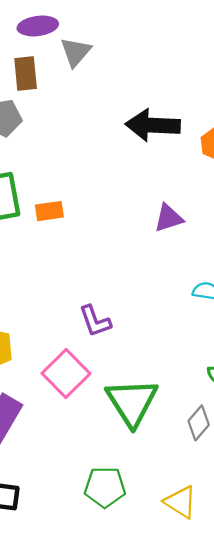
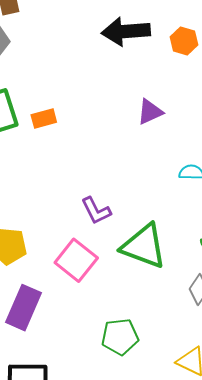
green triangle: (132, 402) -> (144, 246), moved, turned -30
green pentagon: (105, 487) -> (120, 337), moved

